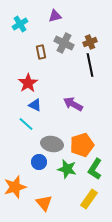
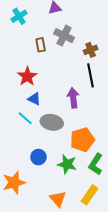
brown cross: (90, 42) -> (91, 50), moved
black line: (90, 65) -> (91, 75), moved
purple arrow: (73, 104) -> (73, 98), turned 54
gray ellipse: (52, 144) -> (52, 122), moved
orange triangle: (44, 203) -> (58, 199), moved

